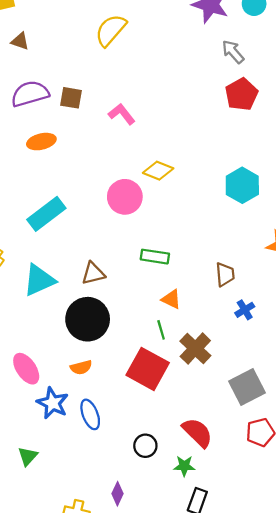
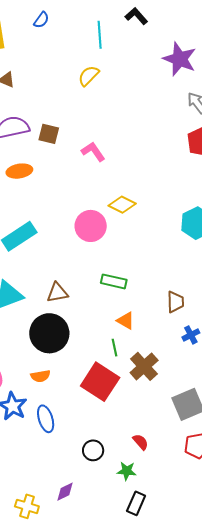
yellow semicircle: (111, 30) -> (89, 76), size x0.7
red semicircle: (197, 433) -> (141, 442), size x0.6
purple diamond: (118, 494) -> (65, 492), turned 35

